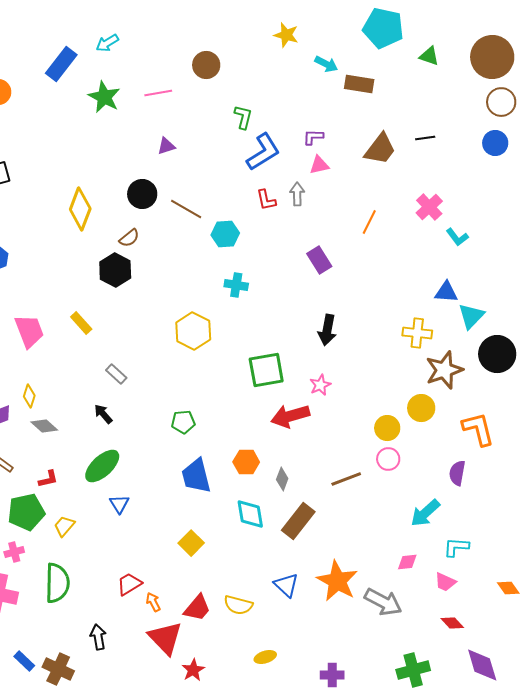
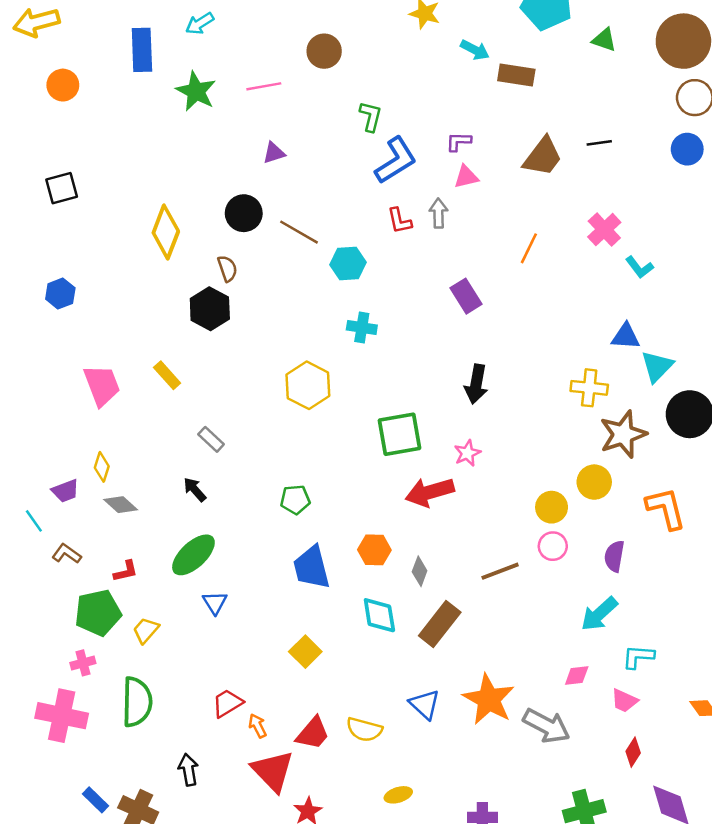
blue rectangle: (61, 64) -> (142, 50), turned -40
brown semicircle: (129, 238) -> (227, 268), turned -70
purple semicircle: (457, 473) -> (614, 556), moved
red diamond: (452, 623) -> (633, 752), turned 75

